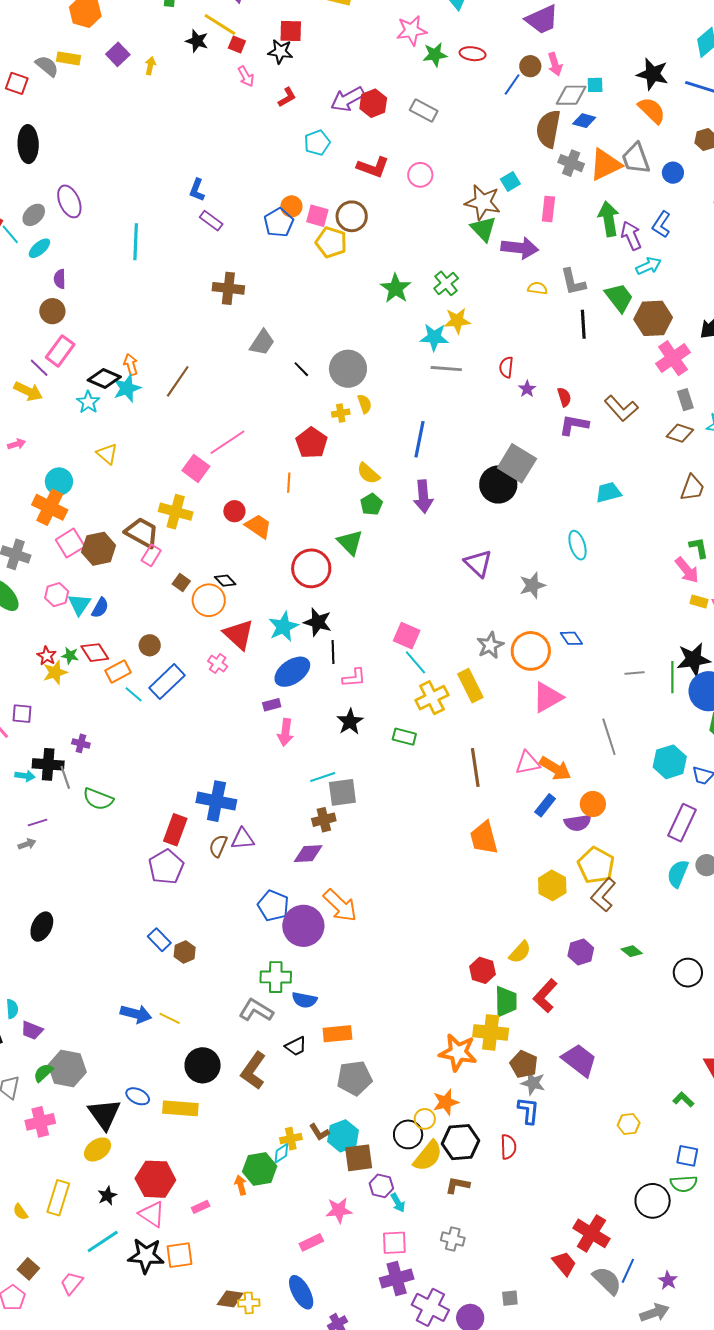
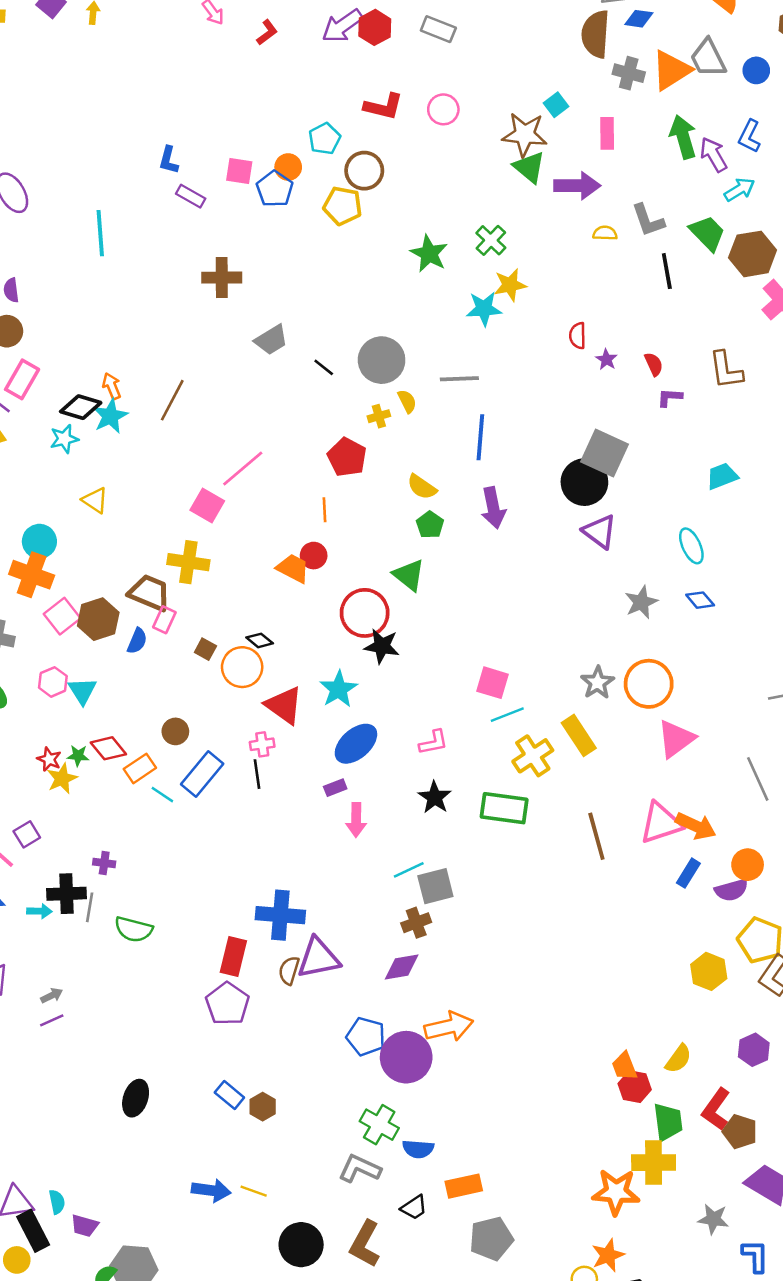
cyan pentagon: (317, 143) -> (325, 139), moved
pink square: (317, 216) -> (239, 171), moved
gray trapezoid: (262, 342) -> (271, 340), turned 32
gray line: (446, 369) -> (459, 379), moved
cyan star: (88, 402) -> (64, 439), turned 30
brown L-shape: (621, 408) -> (726, 370), turned 40
purple L-shape: (574, 425) -> (670, 397), size x0.7
red circle: (234, 511) -> (314, 556), moved
purple triangle: (478, 563) -> (600, 532), moved
blue semicircle: (100, 608) -> (137, 641), moved
black star: (318, 622) -> (382, 646), moved
blue diamond: (571, 638) -> (700, 600), moved
black line: (333, 652) -> (257, 774), moved
cyan line: (415, 662) -> (507, 715), turned -64
pink cross: (218, 664) -> (262, 744), turned -36
purple square: (22, 714) -> (27, 834), turned -30
green rectangle: (404, 737) -> (504, 808), size x1.6
pink triangle: (528, 763) -> (661, 823), size x1.4
gray line: (65, 777) -> (90, 907), turned 35
purple line: (38, 823) -> (52, 1020), moved
orange trapezoid: (484, 838) -> (624, 1066), moved, size x0.7
purple triangle: (243, 839) -> (318, 958), size x1.5
orange arrow: (340, 905) -> (449, 1027), turned -51
black ellipse: (42, 927) -> (136, 1098), moved
green cross: (276, 977) -> (379, 1125), turned 36
brown pentagon: (524, 1064) -> (740, 1132), moved
blue L-shape: (528, 1111) -> (755, 1256), moved

